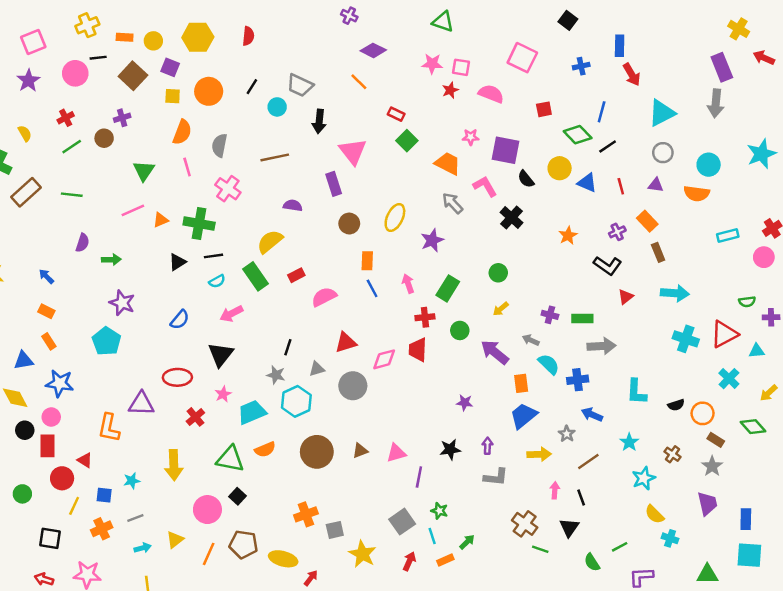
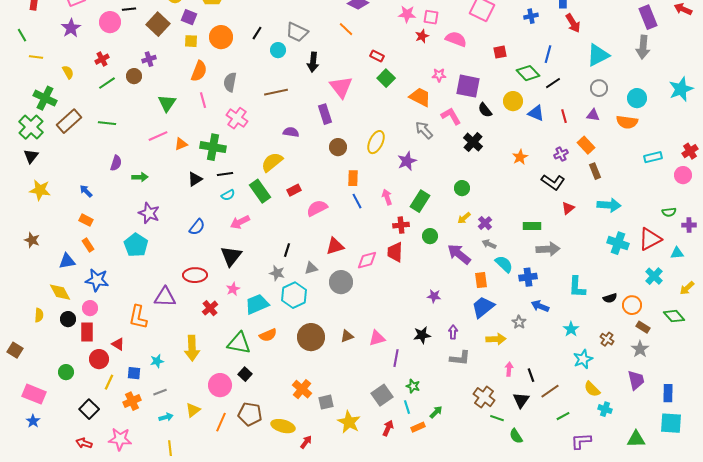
purple cross: (550, 315) -> (485, 223), moved, turned 32
brown line: (588, 461) -> (550, 391), moved
orange cross: (306, 514) -> (302, 389), turned -30
black square: (50, 538) -> (89, 409), turned 36
green semicircle: (592, 562) -> (516, 436), moved

